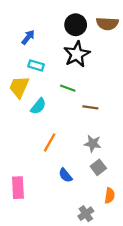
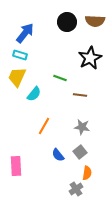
blue arrow: (28, 37) -> (25, 33), size x1.5
black star: (77, 54) -> (90, 58), moved
cyan rectangle: (36, 65) -> (20, 55), moved
gray square: (98, 167) -> (80, 152), moved
orange semicircle: (110, 196) -> (87, 173), moved

